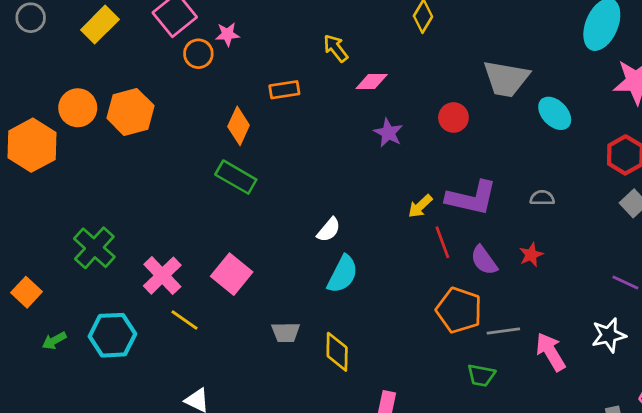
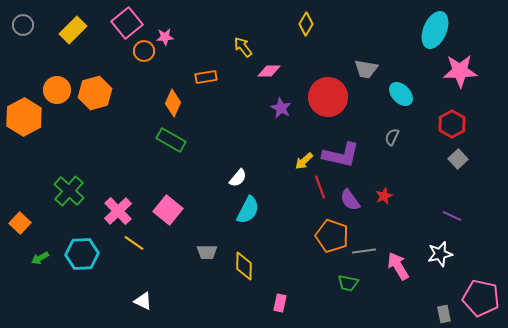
gray trapezoid: (506, 79) -> (366, 69), size x0.7
red circle: (453, 117) -> (328, 97), size x1.8
gray semicircle: (542, 198) -> (392, 137), moved, turned -66

